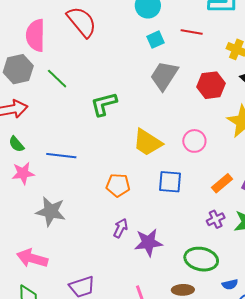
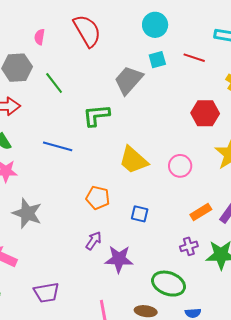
pink semicircle: (36, 35) -> (39, 37), size x0.5
gray trapezoid: (164, 76) -> (129, 80), moved
blue line: (61, 156) -> (58, 146), moved
blue square: (170, 182) -> (140, 214), moved, size x0.7

